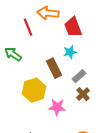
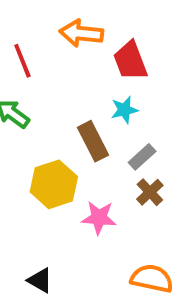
red line: (28, 27) -> (22, 61), moved

